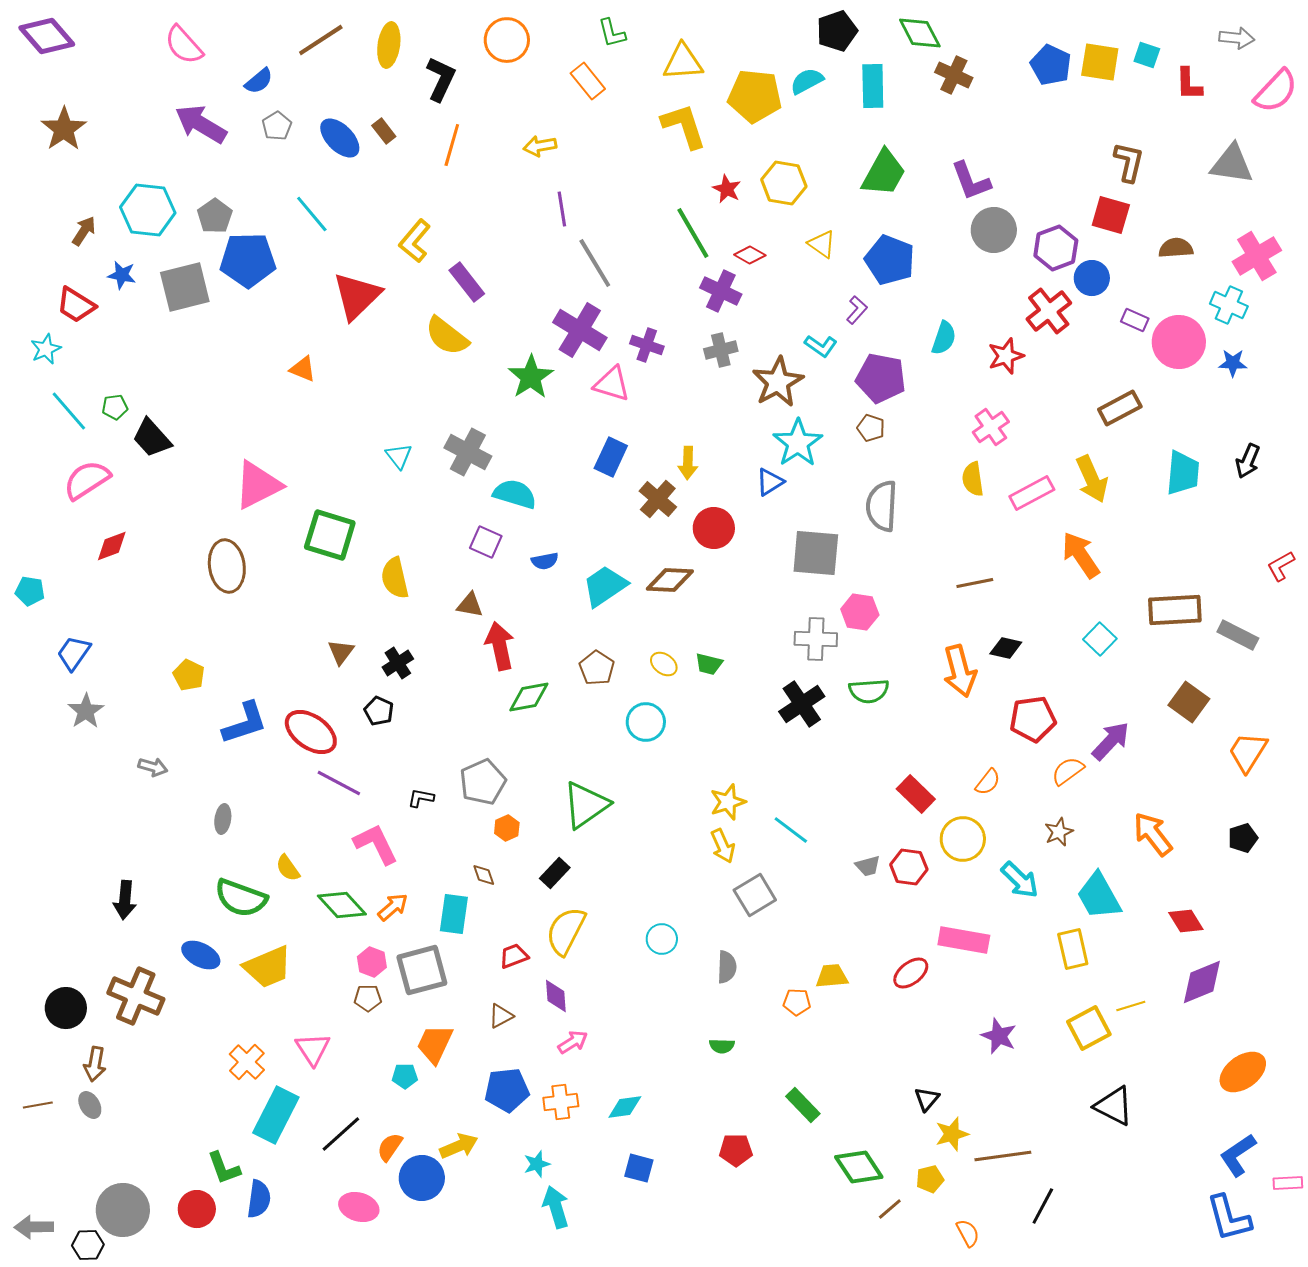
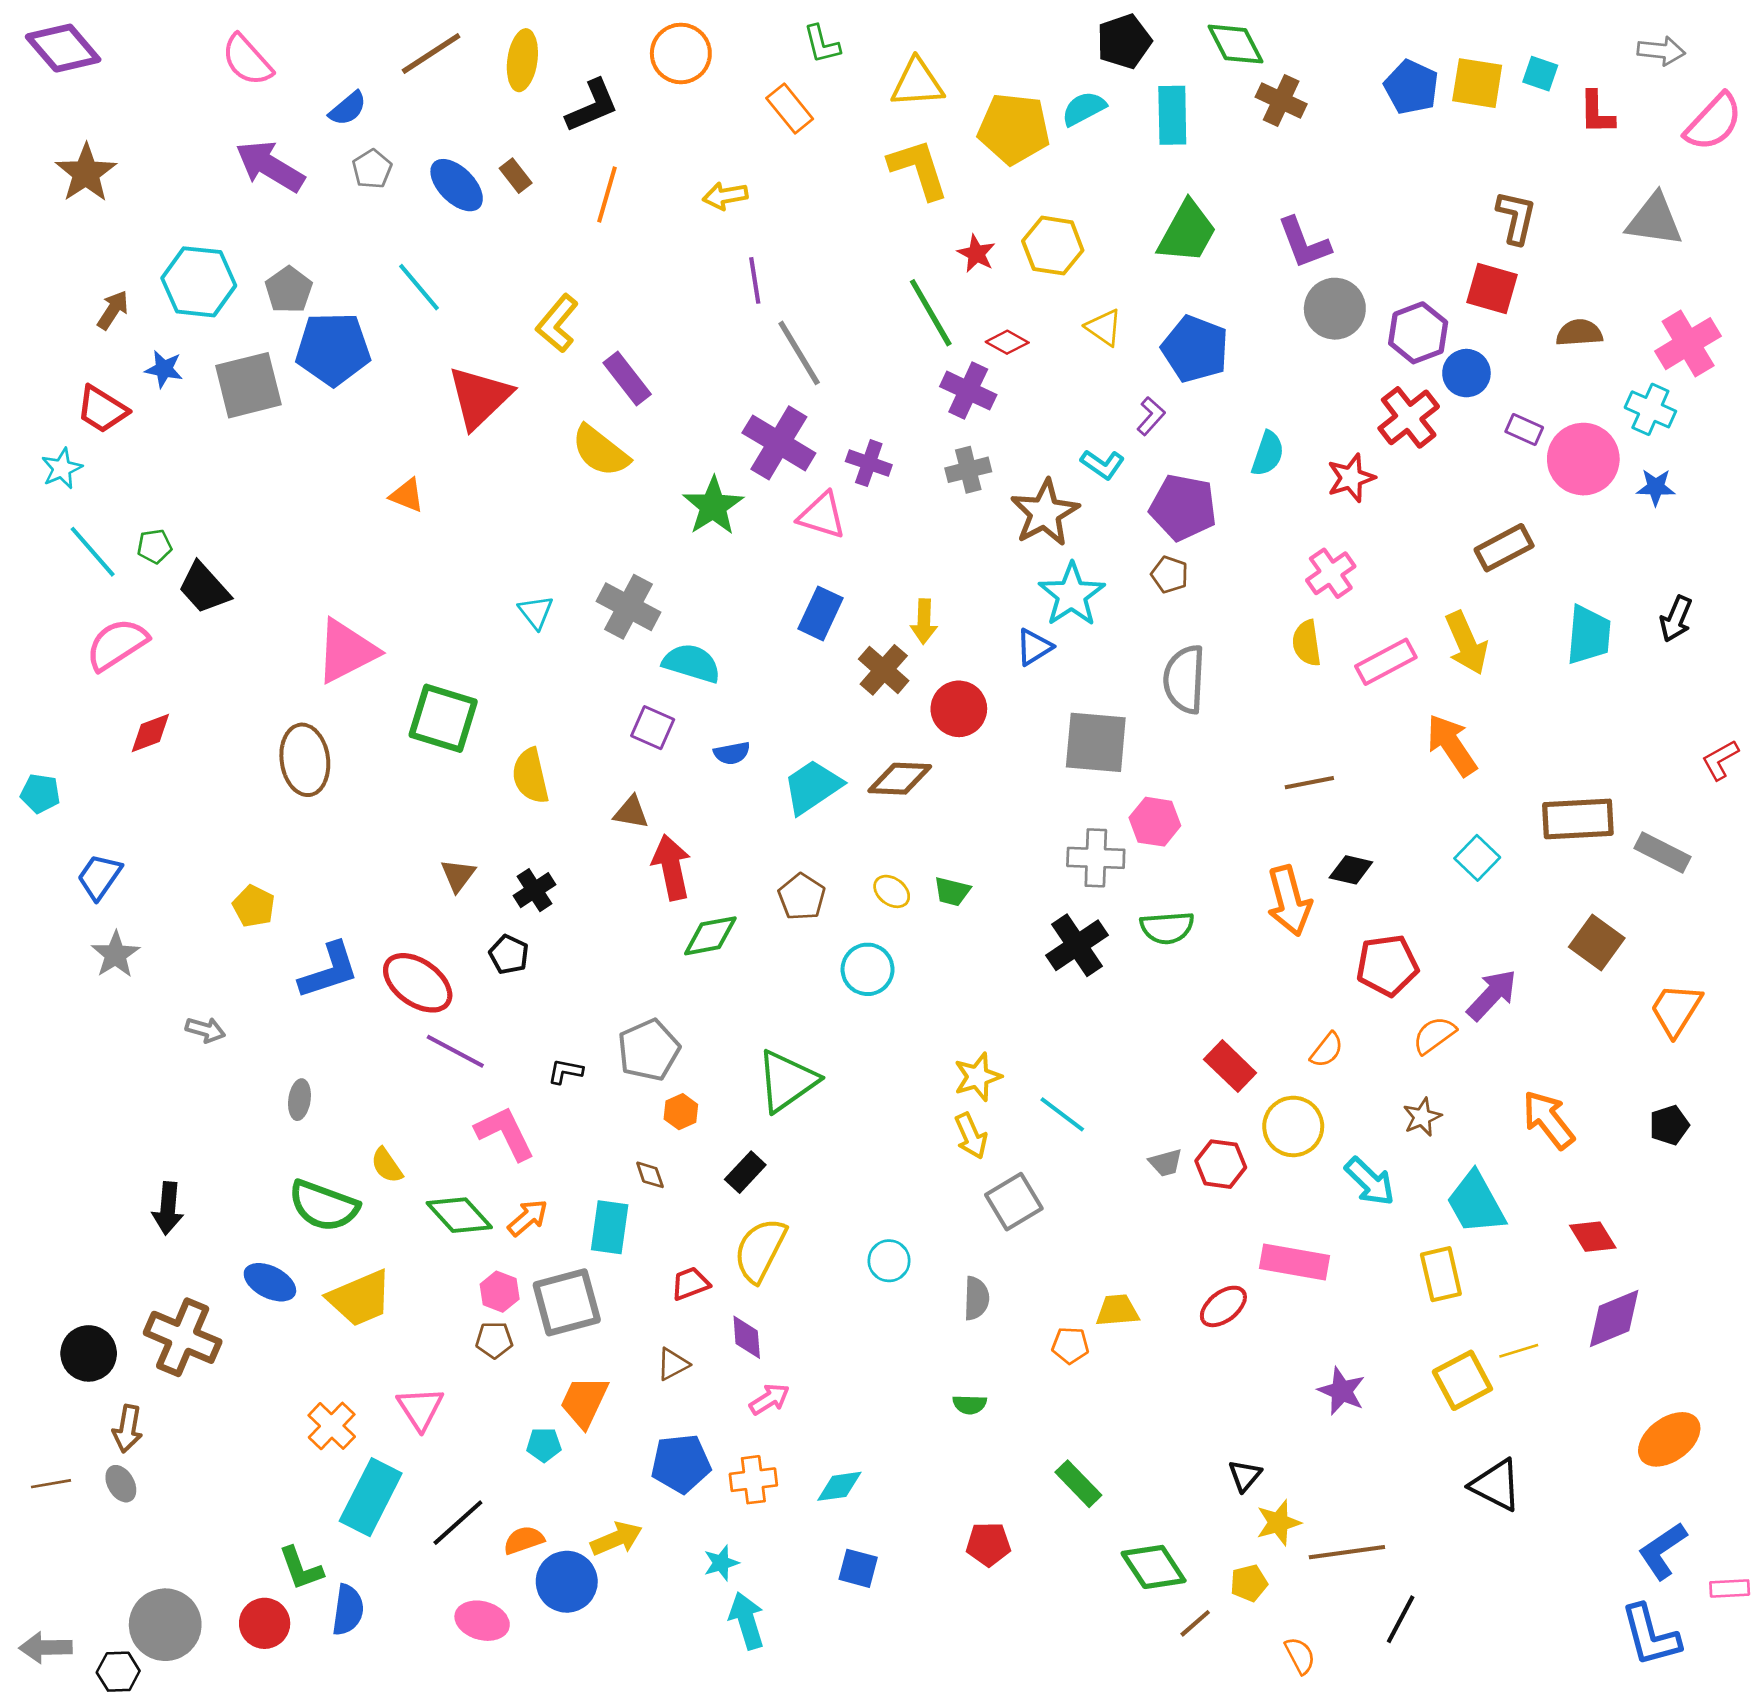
black L-shape: (441, 79) -> (592, 106), turned 42
orange semicircle: (390, 1147) -> (524, 1540), turned 36

